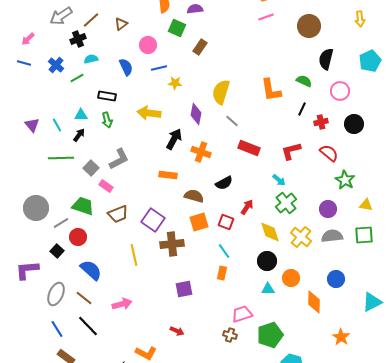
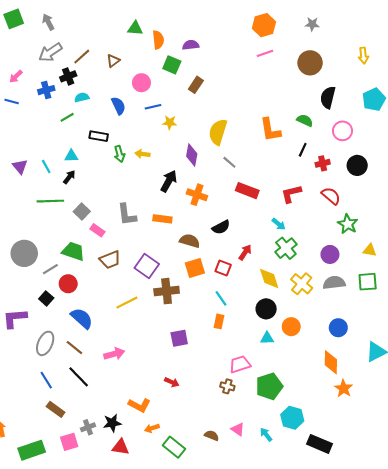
blue cross: (56, 65) -> (46, 90), moved, turned 35
yellow arrow: (149, 113) -> (143, 154), size x0.6
green arrow: (107, 120) -> (119, 154), moved
gray L-shape: (119, 159) -> (127, 215), moved, turned 110
yellow line: (134, 255) -> (127, 303), turned 75
orange diamond: (314, 302) -> (331, 362), moved

